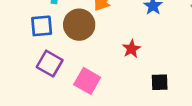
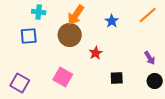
brown circle: (79, 25) -> (70, 35), moved
purple square: (50, 64) -> (20, 83), moved

